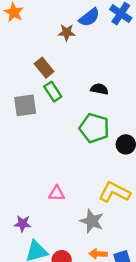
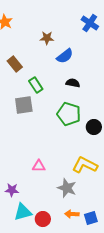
blue semicircle: (89, 17) -> (65, 56), moved
brown rectangle: (44, 68) -> (15, 64), moved
gray square: (25, 105) -> (24, 105), moved

